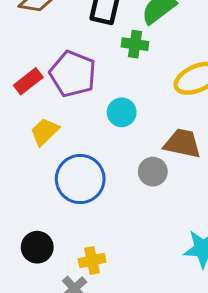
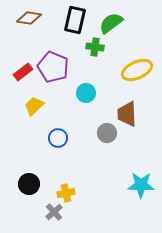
brown trapezoid: (182, 143) -> (127, 114), turned -104
blue circle: (80, 179) -> (58, 138), size x0.6

